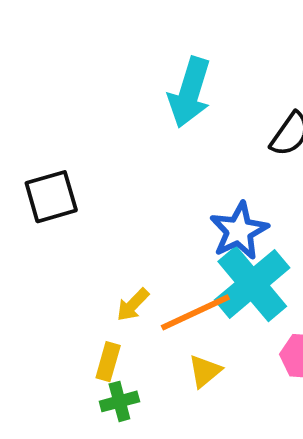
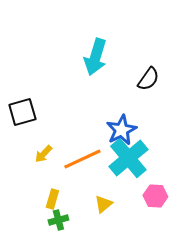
yellow arrow: (133, 305) -> (43, 154), moved
orange line: (195, 312) -> (82, 159), moved

